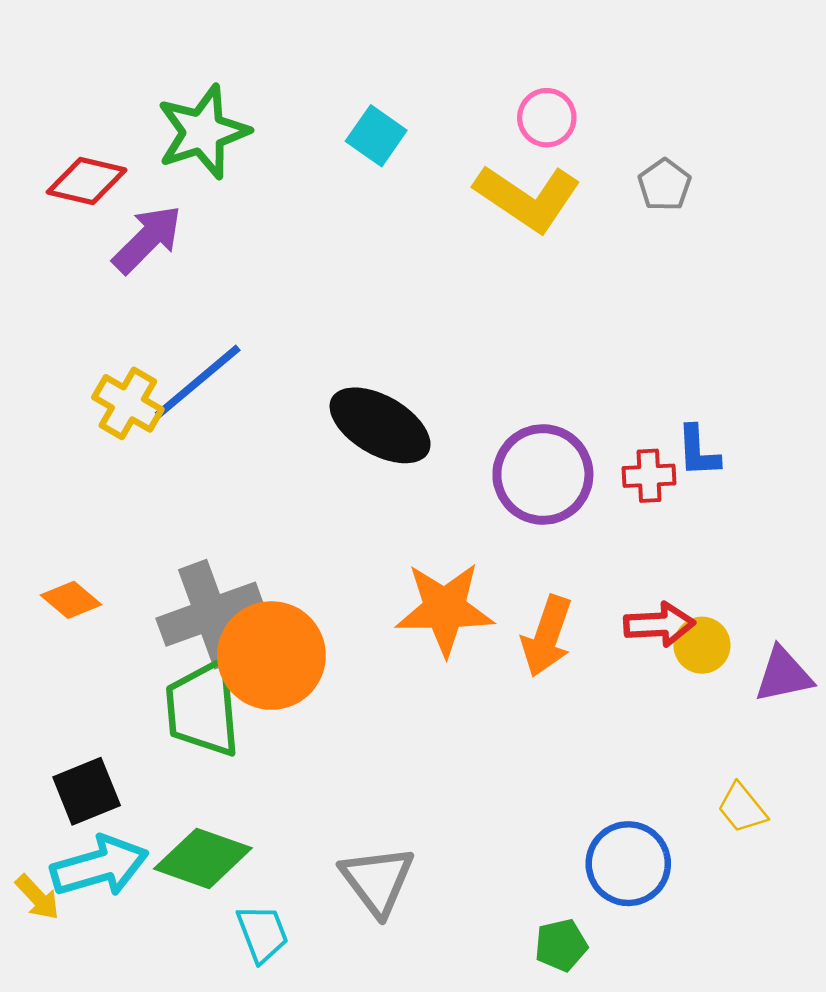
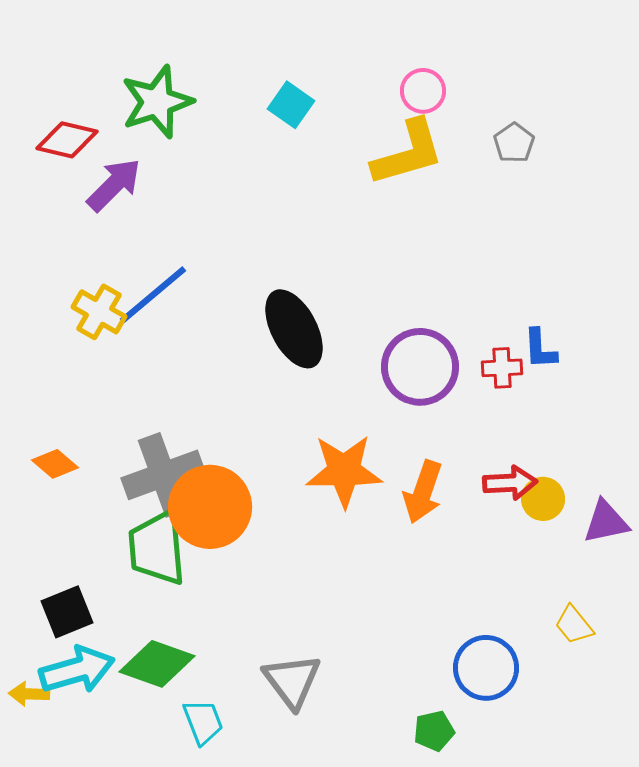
yellow L-shape: (527, 198) -> (408, 153), turned -50
black ellipse: (380, 425) -> (294, 329), turned 32
yellow arrow: (37, 897) -> (29, 694), turned 135

